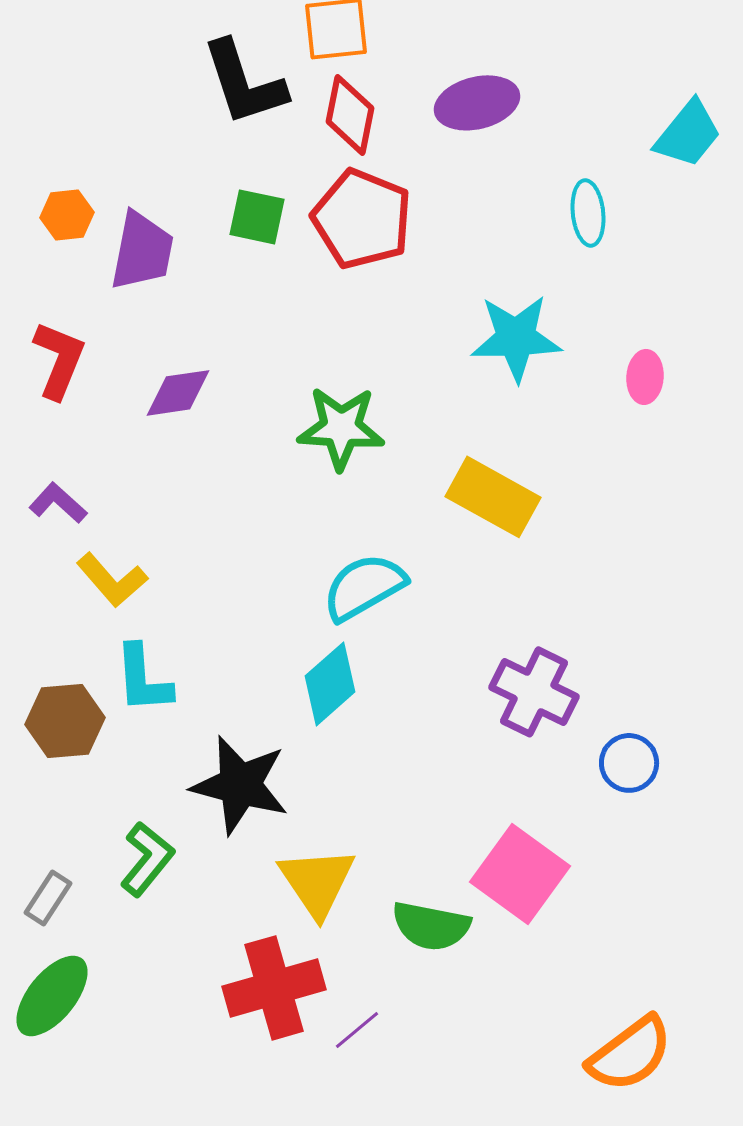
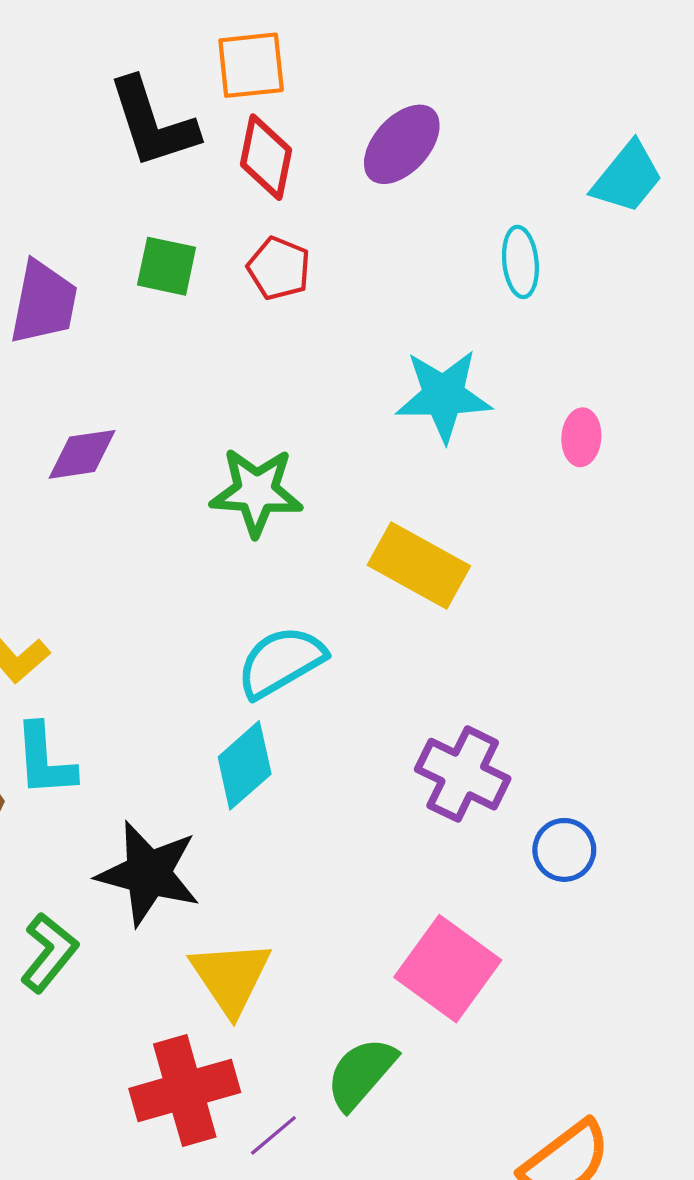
purple ellipse: (477, 103) -> (402, 144), turned -34
red pentagon: (362, 219) -> (279, 268), size x0.6
green semicircle: (431, 926) -> (361, 1073), moved, turned 120

